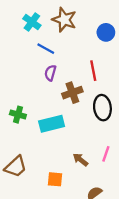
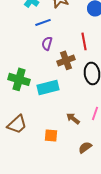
blue line: (46, 49) -> (43, 22), turned -49
green cross: (18, 115) -> (19, 79), size x1.5

